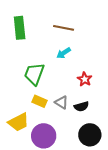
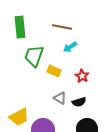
cyan arrow: (64, 53) -> (70, 47), moved
green trapezoid: (34, 74) -> (34, 56), moved
yellow rectangle: (39, 101) -> (54, 71), moved

